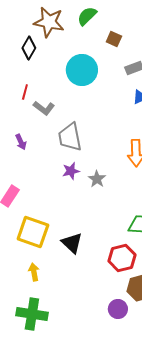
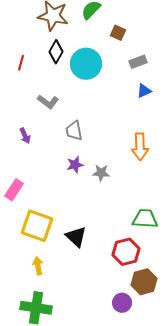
black diamond: (29, 48) -> (56, 52), moved
red line: (25, 92) -> (21, 63), moved
gray trapezoid: (70, 137) -> (74, 131), size x0.7
gray star: (97, 179) -> (101, 173), turned -30

